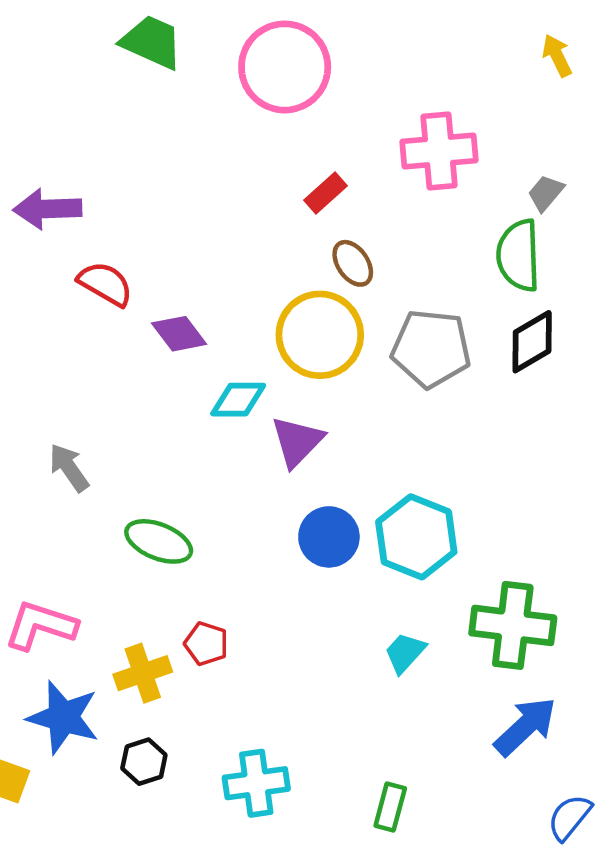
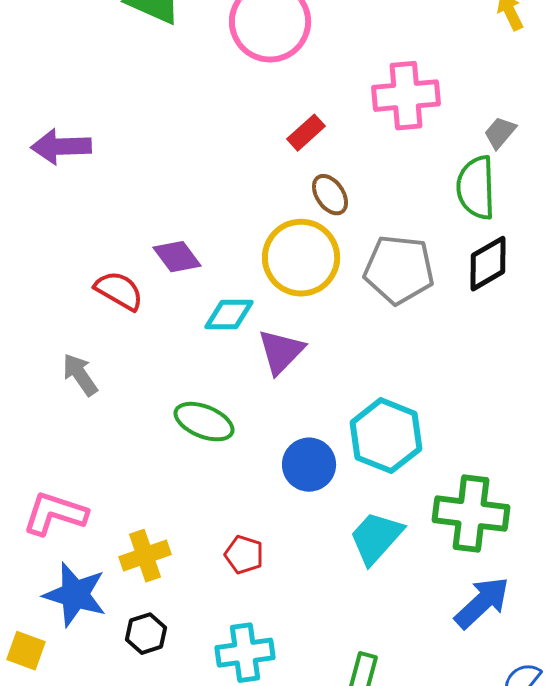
red semicircle: (105, 284) -> (119, 291), moved
blue circle: (329, 537) -> (309, 465), moved
green ellipse: (159, 541) -> (204, 422), moved
red pentagon: (206, 644) -> (244, 555), moved
cyan trapezoid: (405, 653) -> (376, 538), size x1.5

